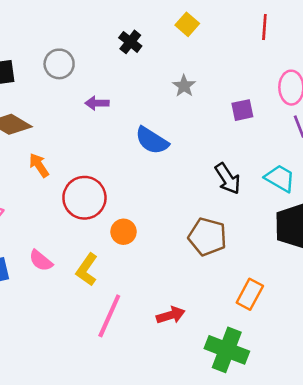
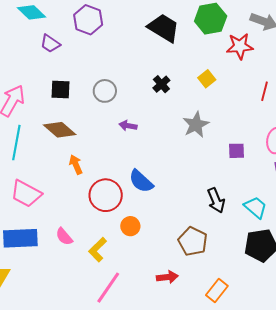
gray star: (184, 86) -> (196, 125), size x1.5
blue semicircle: (152, 141) -> (141, 181), moved
red arrow: (171, 315) -> (167, 277), moved

